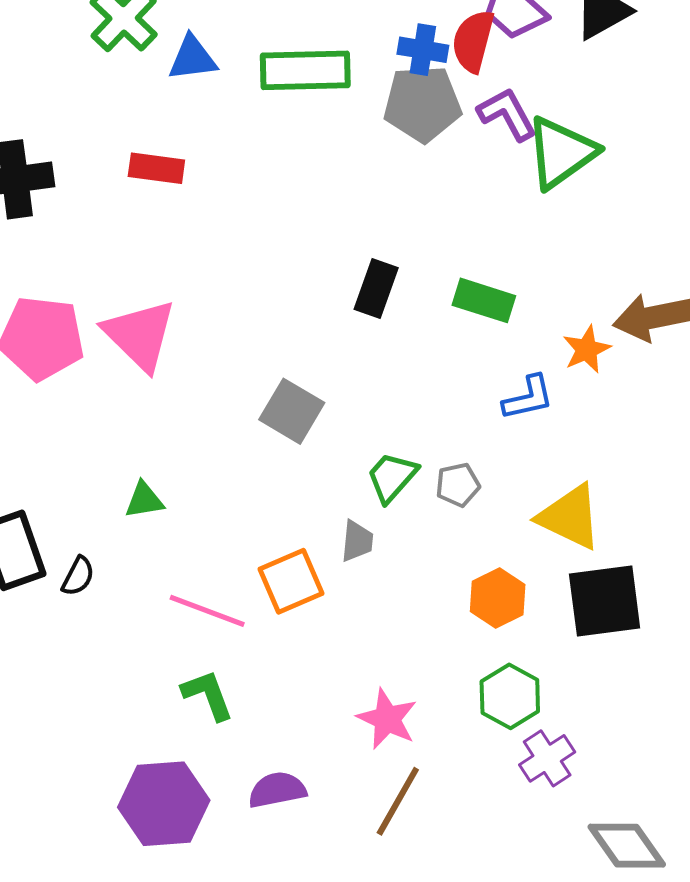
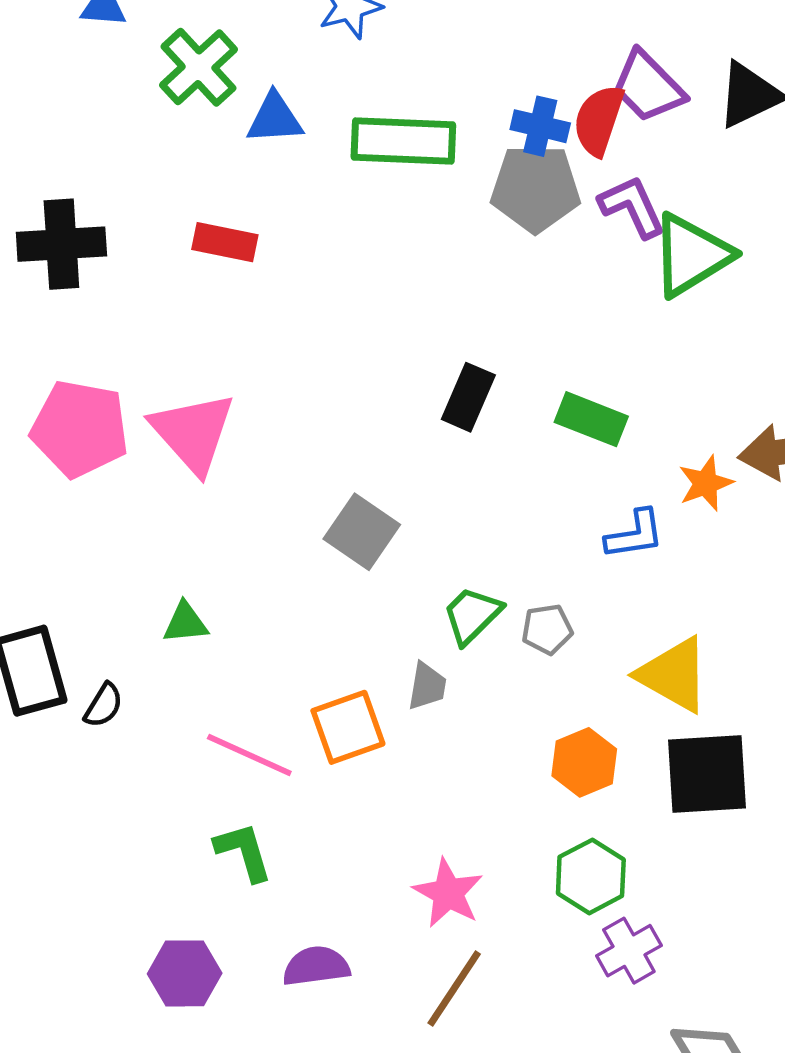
purple hexagon: (164, 804) -> (185, 973), size x0.7

